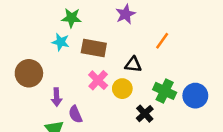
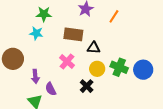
orange line: (162, 41) -> (114, 16), moved
brown rectangle: (94, 48) -> (73, 34), moved
yellow circle: (122, 89) -> (97, 69), moved
black cross: (145, 114) -> (87, 86), moved

